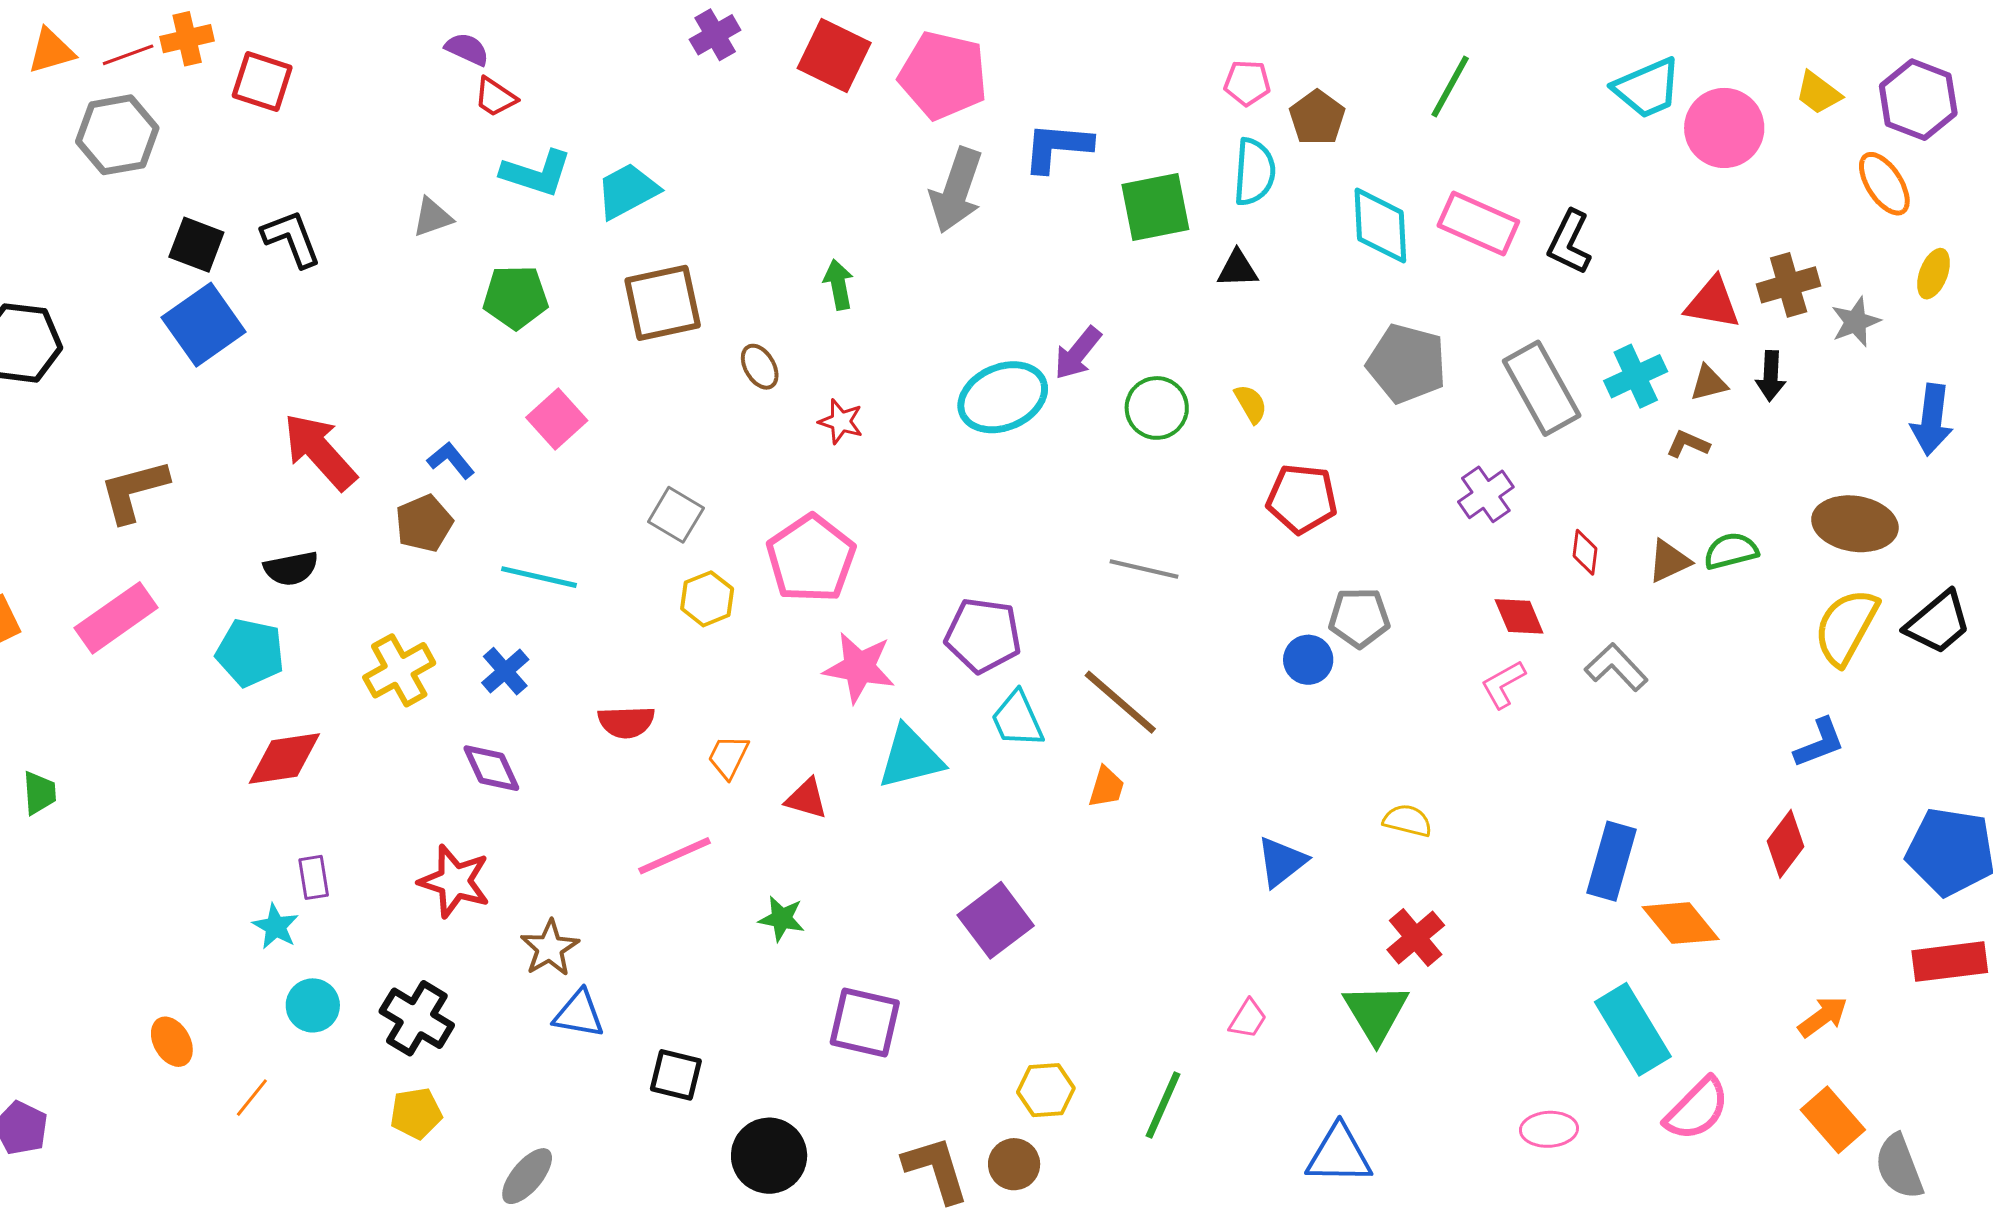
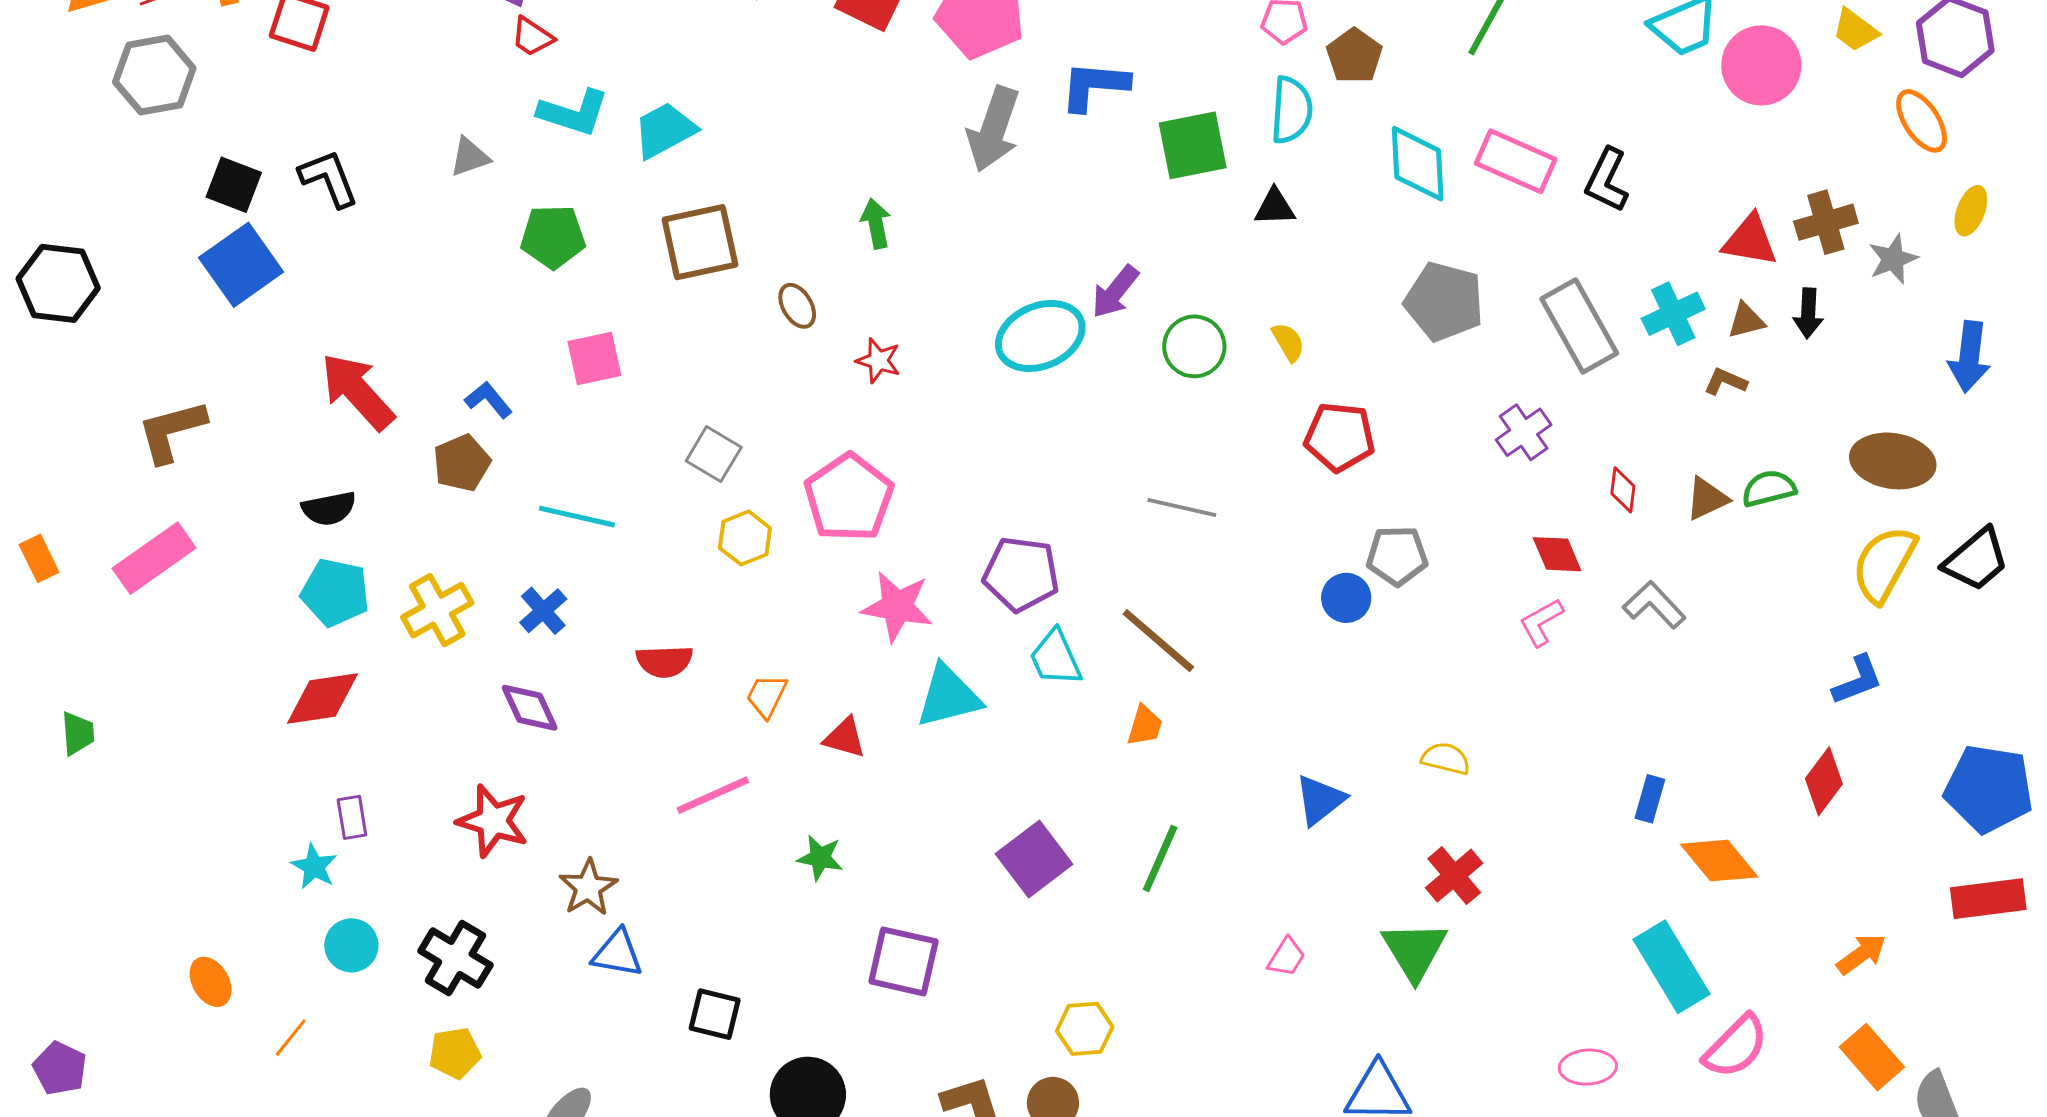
pink square: (557, 419) -> (594, 359), turned 30
cyan pentagon: (250, 653) -> (335, 592), moved
blue rectangle: (1612, 861) -> (1650, 799), size x0.6
green line: (1163, 1105) -> (1160, 859), moved

